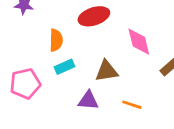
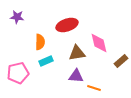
brown triangle: (107, 71) -> (77, 53), moved
purple triangle: (88, 100) -> (76, 76), moved

